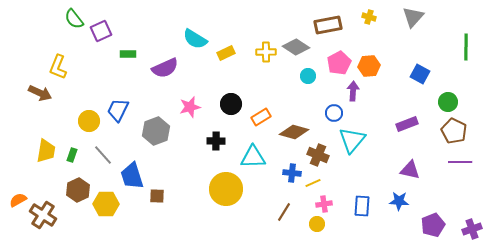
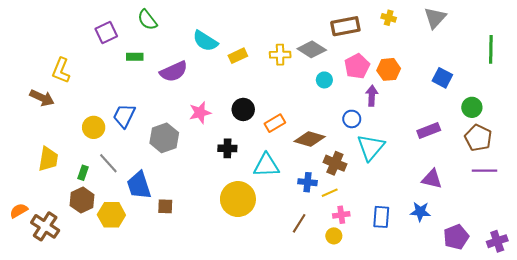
green semicircle: (74, 19) -> (147, 20), moved
green rectangle: (72, 155) -> (83, 173), moved

